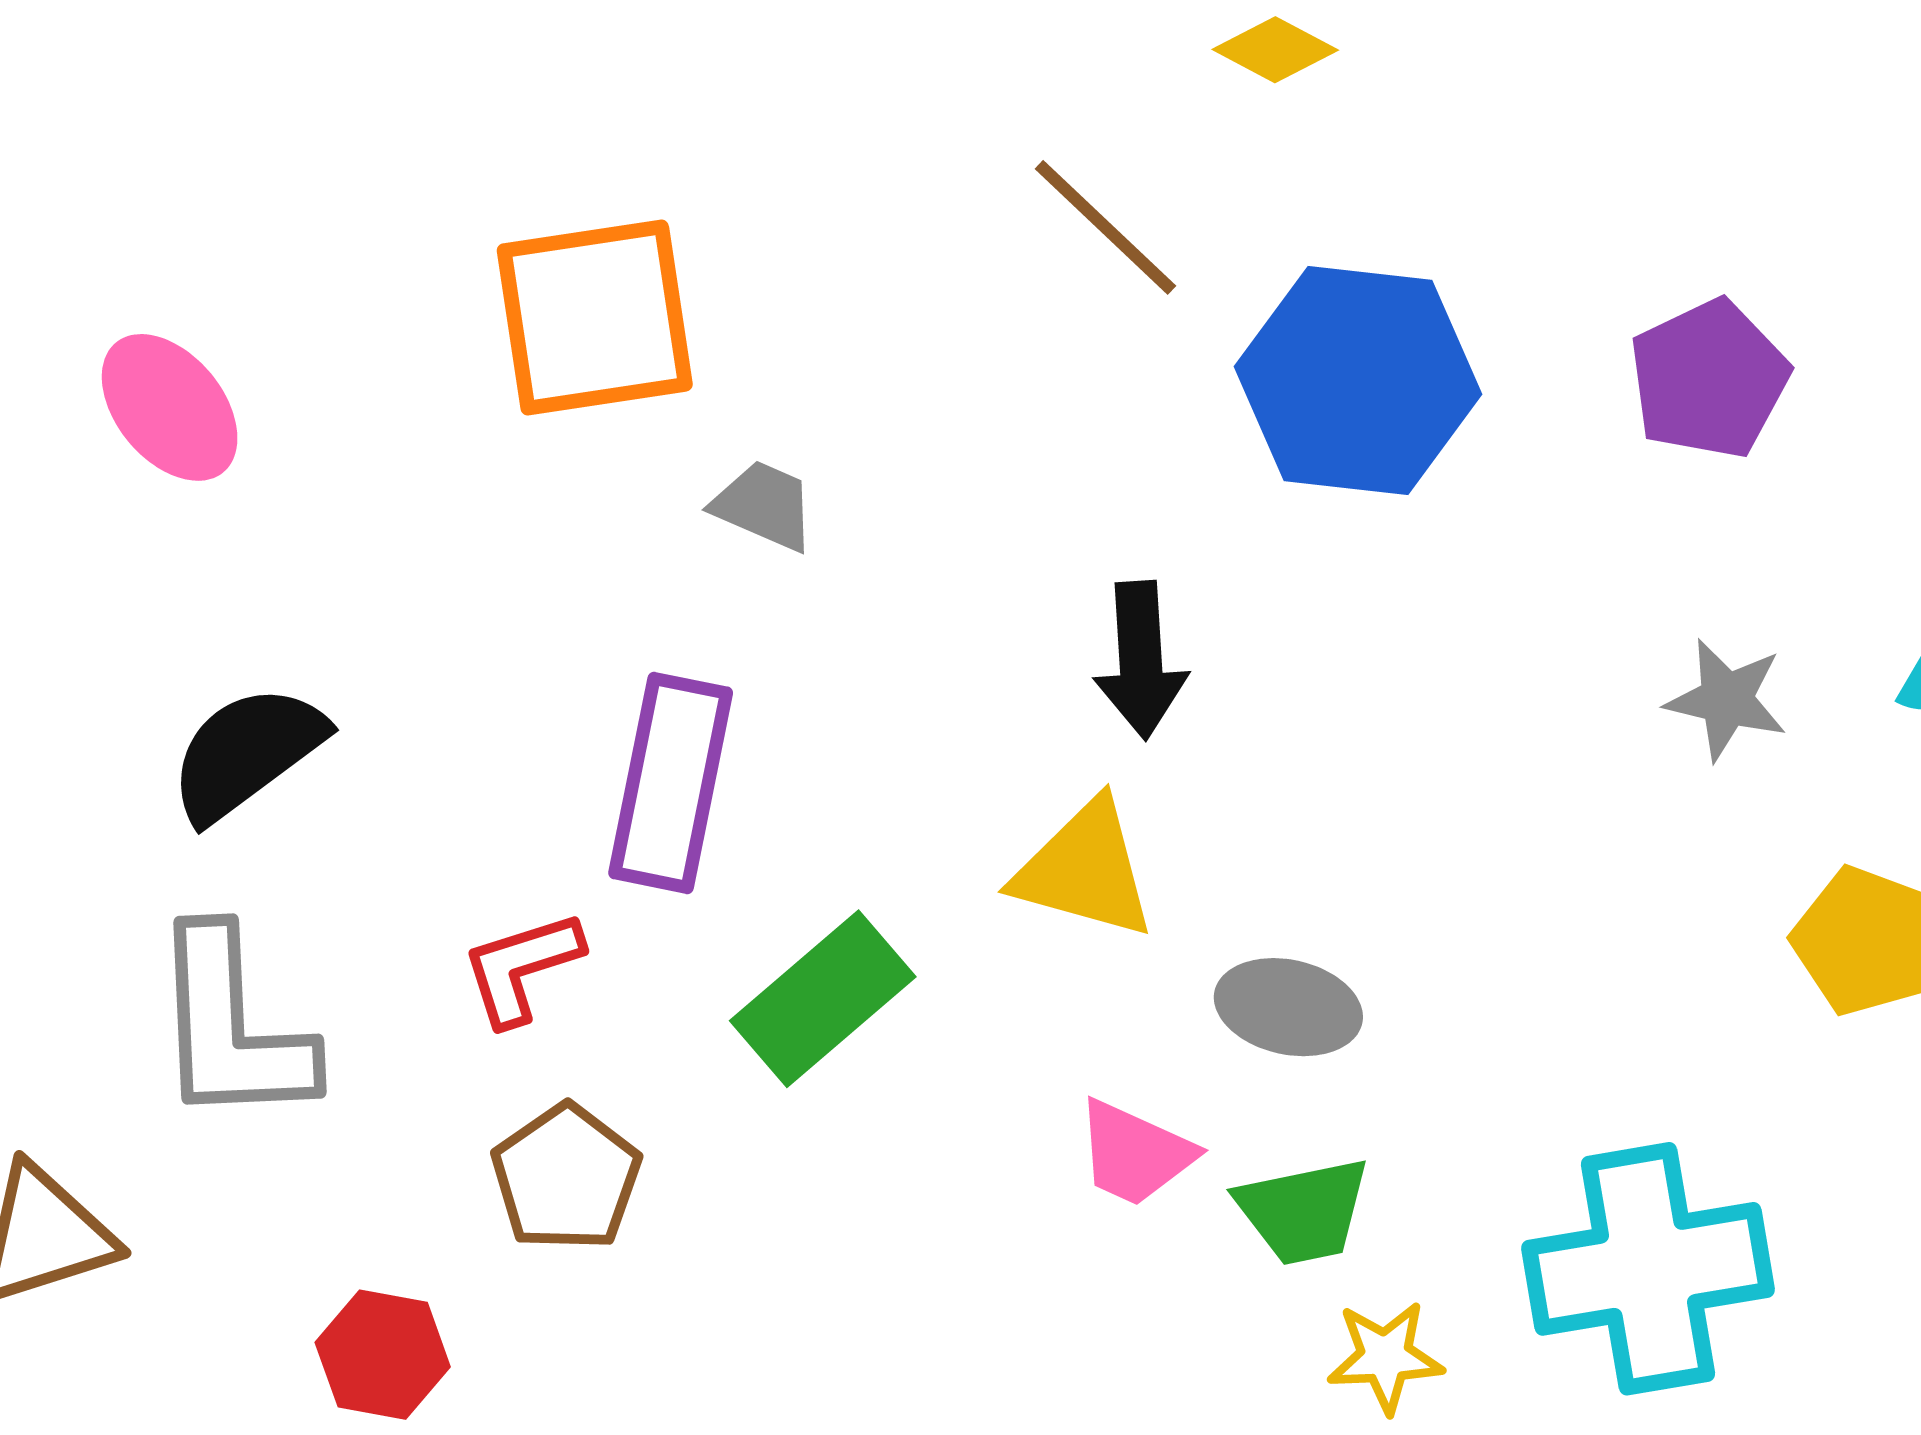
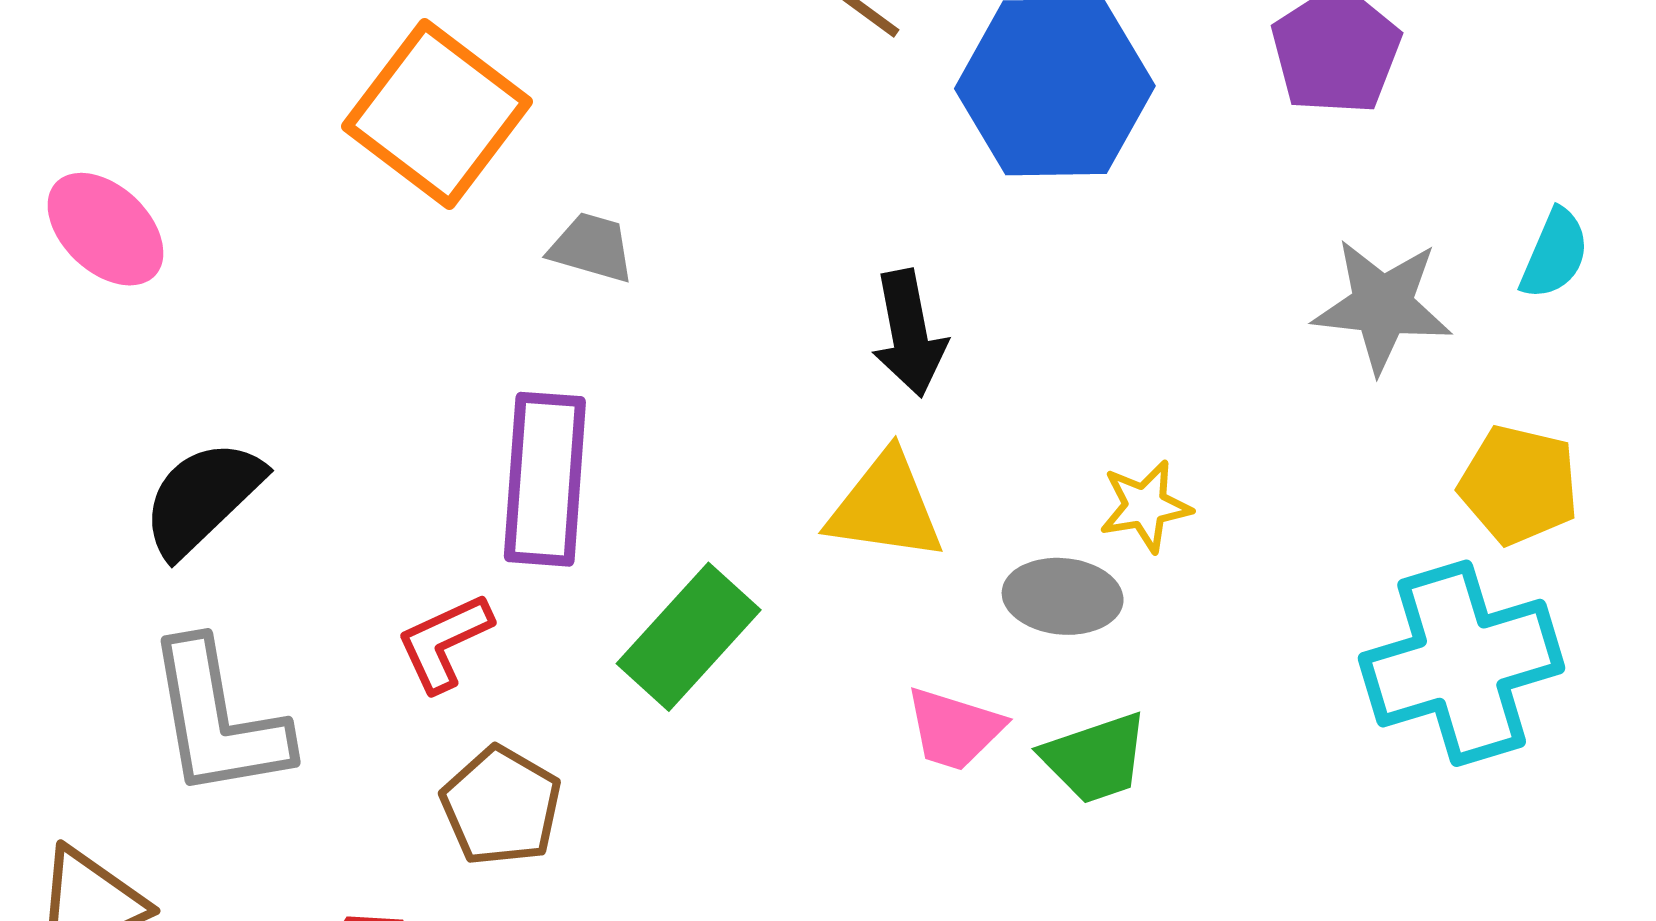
orange square: (595, 317) -> (437, 114), turned -37
gray star: (1726, 700) -> (1382, 306), size x1.4
cyan cross: (1648, 1269) -> (1462, 663), moved
yellow star: (1385, 1357) -> (1145, 506), moved

